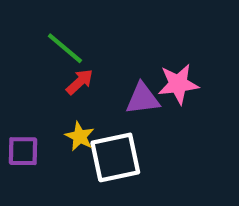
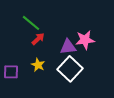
white square: (115, 157) -> (70, 69), moved, turned -35

